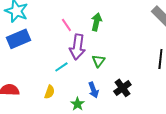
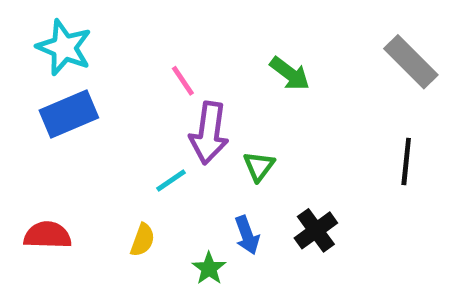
green arrow: (96, 22) -> (290, 74), moved, turned 114

